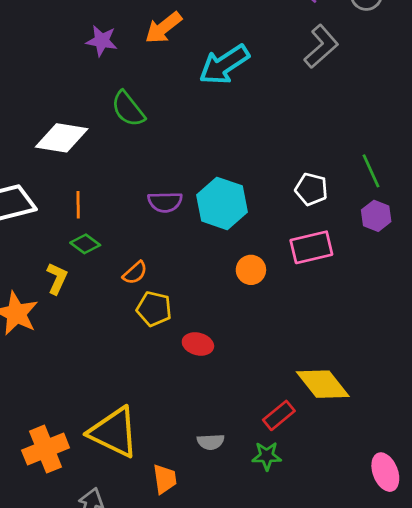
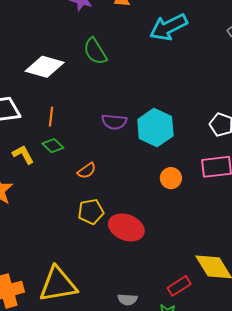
yellow L-shape: (57, 278) -> (23, 154), moved, turned -60
yellow pentagon: (154, 309) -> (91, 212), moved, turned -30
red ellipse: (198, 344) -> (126, 227), size x1.6
yellow triangle: (114, 432) -> (58, 285), turned -42

